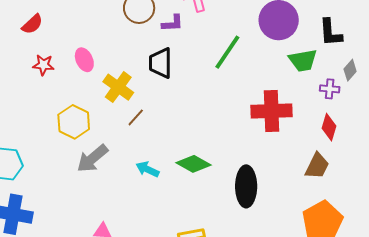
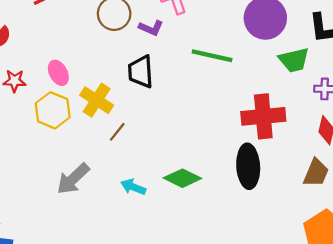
purple L-shape: (172, 23) -> (151, 28), turned 30
green line: (227, 52) -> (212, 56), turned 72
yellow hexagon: (74, 122) -> (53, 110), moved
black ellipse: (246, 186) -> (248, 166), moved

